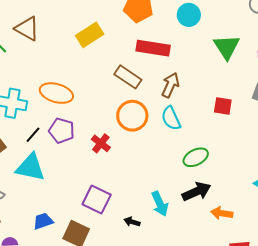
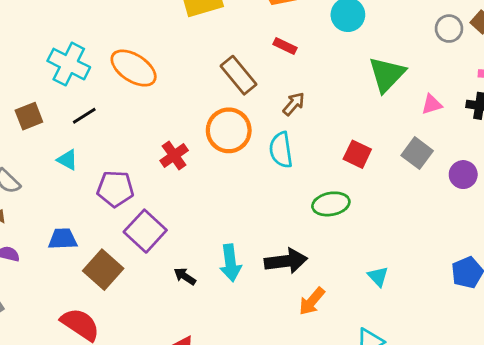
red rectangle: (153, 48) -> (285, 46), size x0.5
brown arrow: (170, 85) -> (294, 104), size x0.7
purple pentagon: (62, 131) -> (115, 189), moved, turned -30
green ellipse: (196, 157) -> (331, 204), moved
cyan triangle: (30, 167) -> (67, 160), size x0.5
orange arrow: (222, 213) -> (312, 301), turned -75

